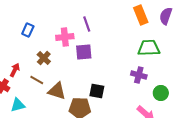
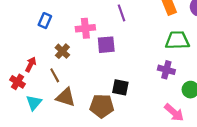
purple line: (87, 24) -> (121, 13), moved
brown line: (37, 80) -> (55, 75), turned 32
brown triangle: (57, 91) -> (66, 97), moved
cyan triangle: (18, 105) -> (34, 103), turned -35

